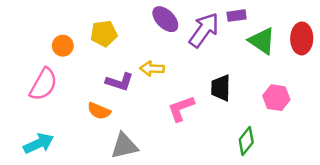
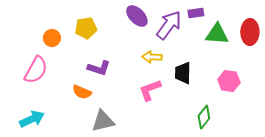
green triangle: (262, 41) -> (217, 34), turned -30
yellow arrow: (152, 69) -> (152, 57), moved

